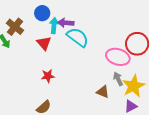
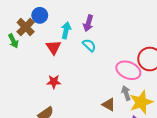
blue circle: (42, 13) -> (40, 15), moved
purple arrow: (66, 23) -> (88, 23), moved, turned -84
cyan semicircle: (78, 37) -> (89, 45), size x0.6

